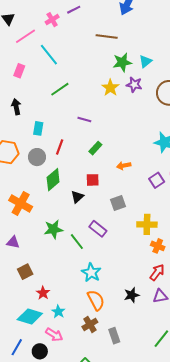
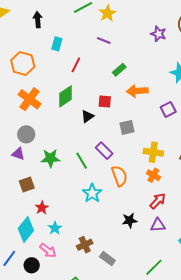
purple star: (134, 85) -> (158, 34), moved
yellow star: (110, 88) -> (107, 13), moved
green rectangle: (95, 148) -> (119, 70), moved
gray circle: (37, 157) -> (26, 134), moved
orange arrow: (124, 166) -> (137, 91), size x1.5
orange cross: (21, 203) -> (30, 99), moved
green star: (53, 229) -> (50, 158), moved
orange cross: (158, 246) -> (153, 175), moved
orange semicircle: (96, 300) -> (119, 176), moved
cyan diamond: (30, 317) -> (26, 230), turned -75
gray rectangle: (114, 336) -> (107, 259), turned -42

